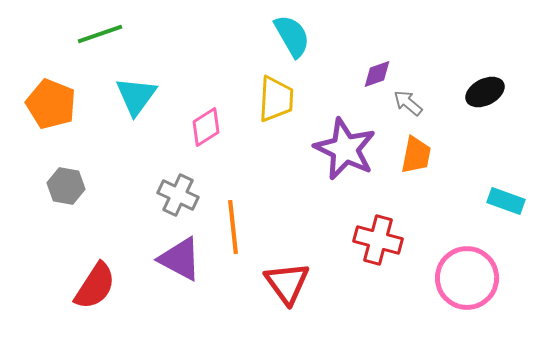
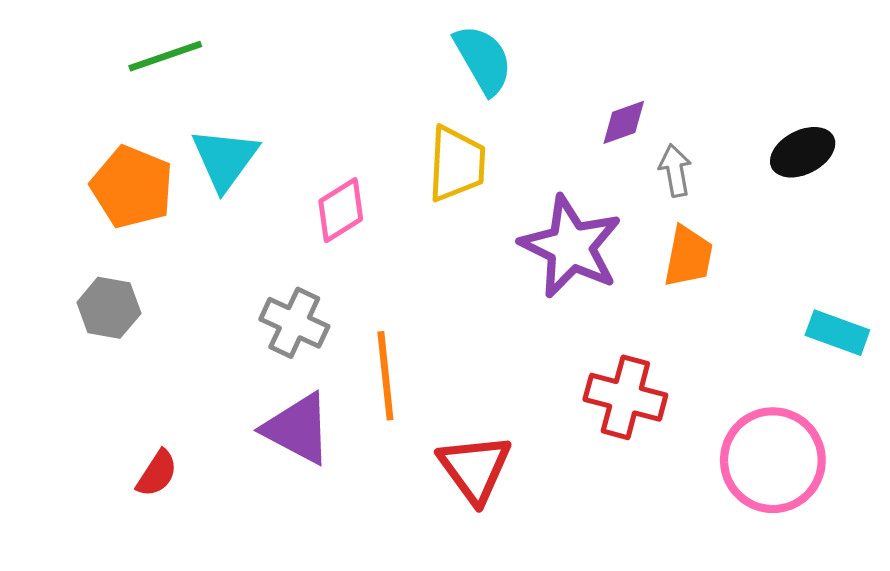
gray arrow: (408, 103) -> (675, 170), turned 40
orange pentagon: (51, 104) -> (132, 187), moved
red semicircle: (95, 286) -> (157, 473), size x0.6

